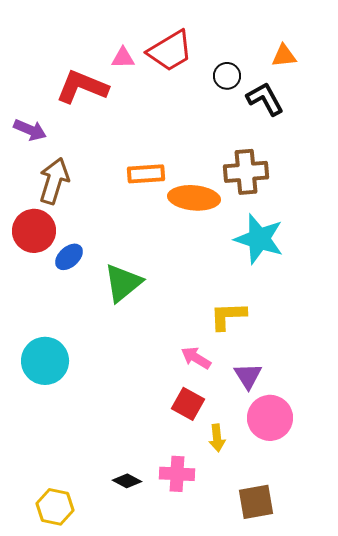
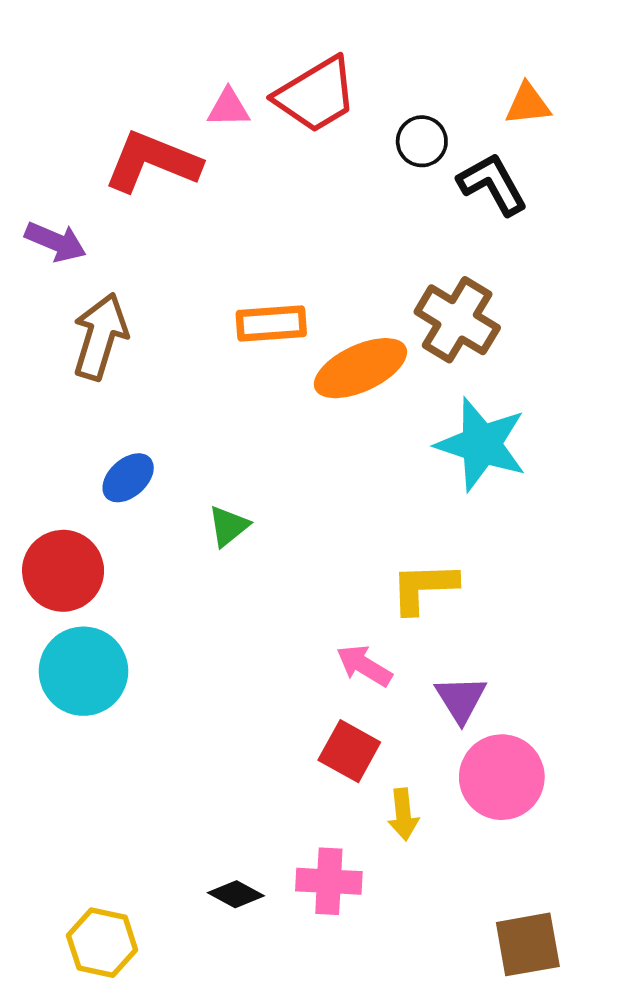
brown cross: (246, 172) -> (457, 320), turned 36
orange ellipse: (194, 198) -> (360, 368), turned -30
red circle: (34, 231) -> (63, 571), moved
green triangle: (123, 283) -> (228, 526), size x0.6
brown square: (256, 502) -> (528, 944), moved

